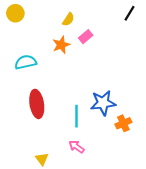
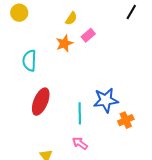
cyan semicircle: (26, 62) -> (29, 61), turned -75
red ellipse: (37, 104) -> (41, 102), turned 32

